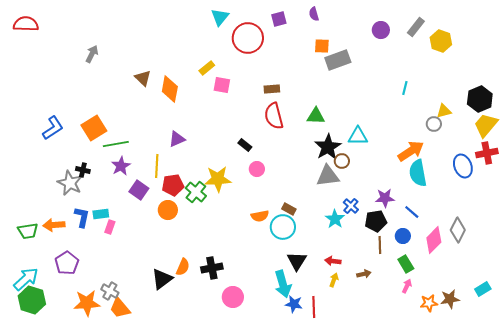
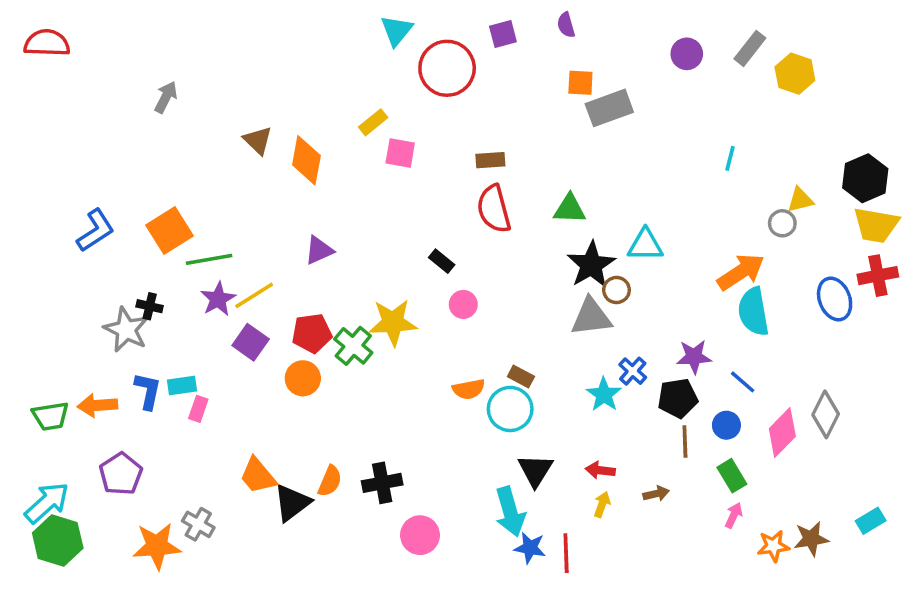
yellow trapezoid: (486, 125) -> (876, 225), turned -120
yellow line: (157, 166) -> (254, 295), moved, turned 55
orange trapezoid: (120, 308) -> (258, 476), moved

